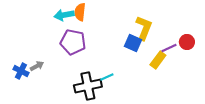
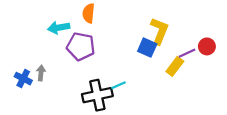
cyan arrow: (64, 15) -> (59, 28), moved
gray arrow: (37, 66) -> (41, 73), turned -56

